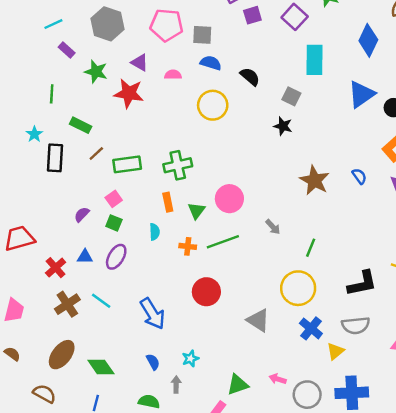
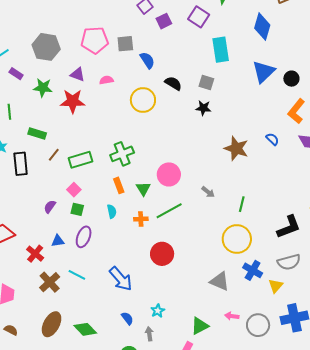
blue semicircle: (211, 63) -> (147, 60), moved, turned 48
black semicircle: (250, 77) -> (173, 83), moved
gray triangle: (258, 320) -> (220, 281), moved

